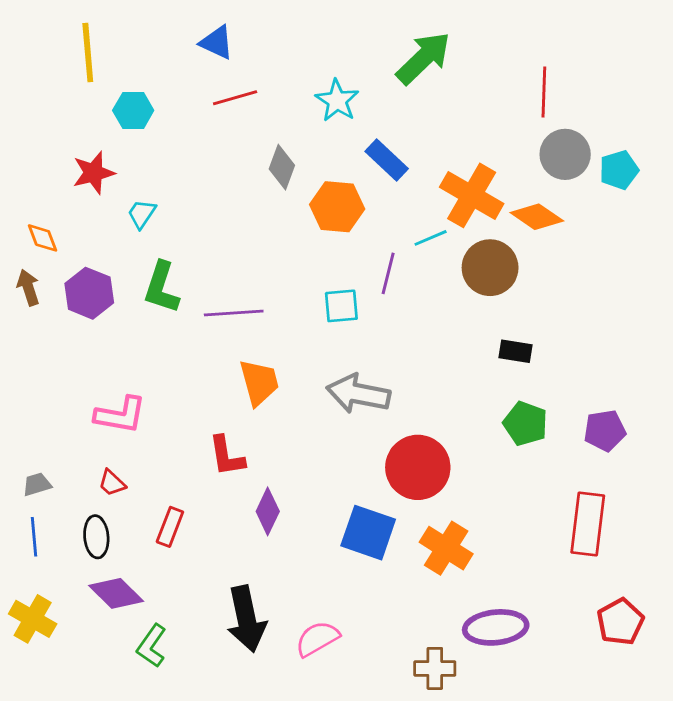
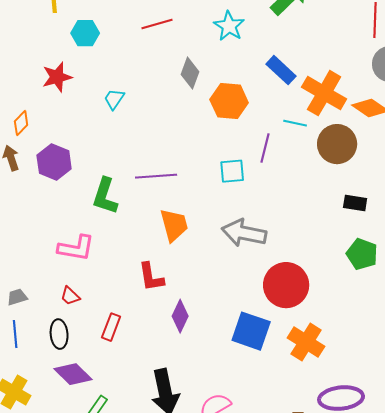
blue rectangle: (387, 160) -> (281, 70), moved
cyan trapezoid: (142, 214) -> (114, 99), moved
orange diamond: (42, 238) -> (21, 123), turned 65
cyan line: (431, 238) -> (295, 123), turned 35
green L-shape: (161, 288) -> (105, 196), moved

